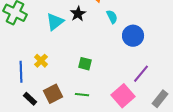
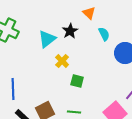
yellow cross: (41, 61) -> (62, 61), moved

